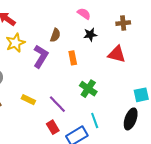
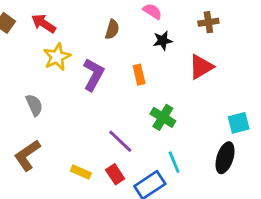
brown semicircle: (55, 35) -> (112, 29), moved
red triangle: (117, 54) -> (201, 67), turned -42
yellow rectangle: (28, 100) -> (81, 172), moved

